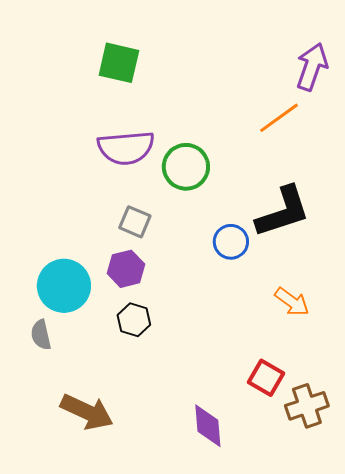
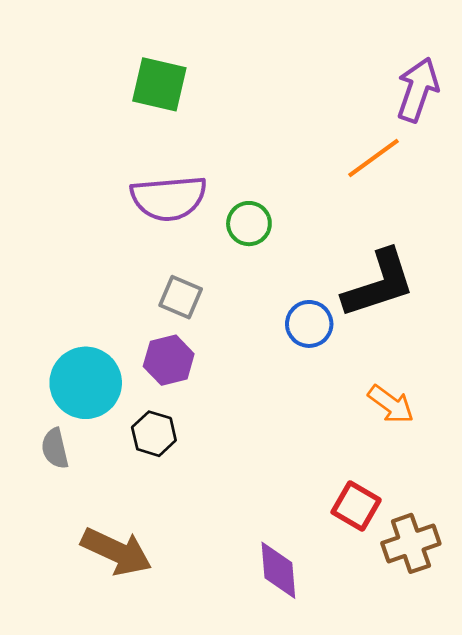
green circle: (186, 167) -> (249, 224), size x0.7
black hexagon: (134, 320) -> (154, 434), moved

